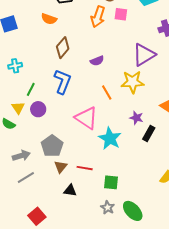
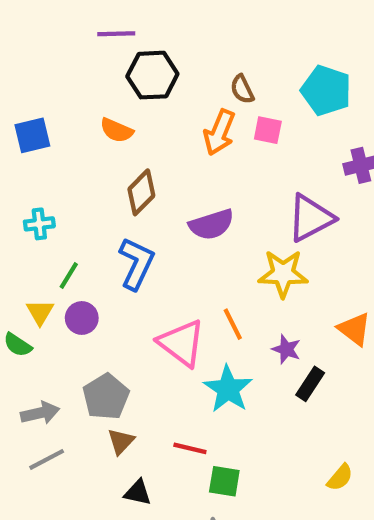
purple semicircle: (97, 61) -> (212, 225), size x1.5
orange line: (107, 93) -> (233, 324), moved
red line: (85, 168) -> (190, 448), moved

